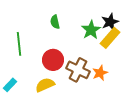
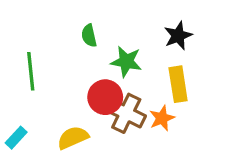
green star: (91, 30) -> (126, 62), moved, turned -30
yellow rectangle: (110, 38) -> (178, 84), moved, turned -50
red circle: (53, 60) -> (105, 97), moved

